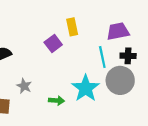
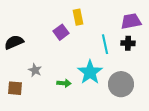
purple trapezoid: (118, 31) -> (131, 21), moved
gray circle: (120, 80) -> (121, 84), moved

